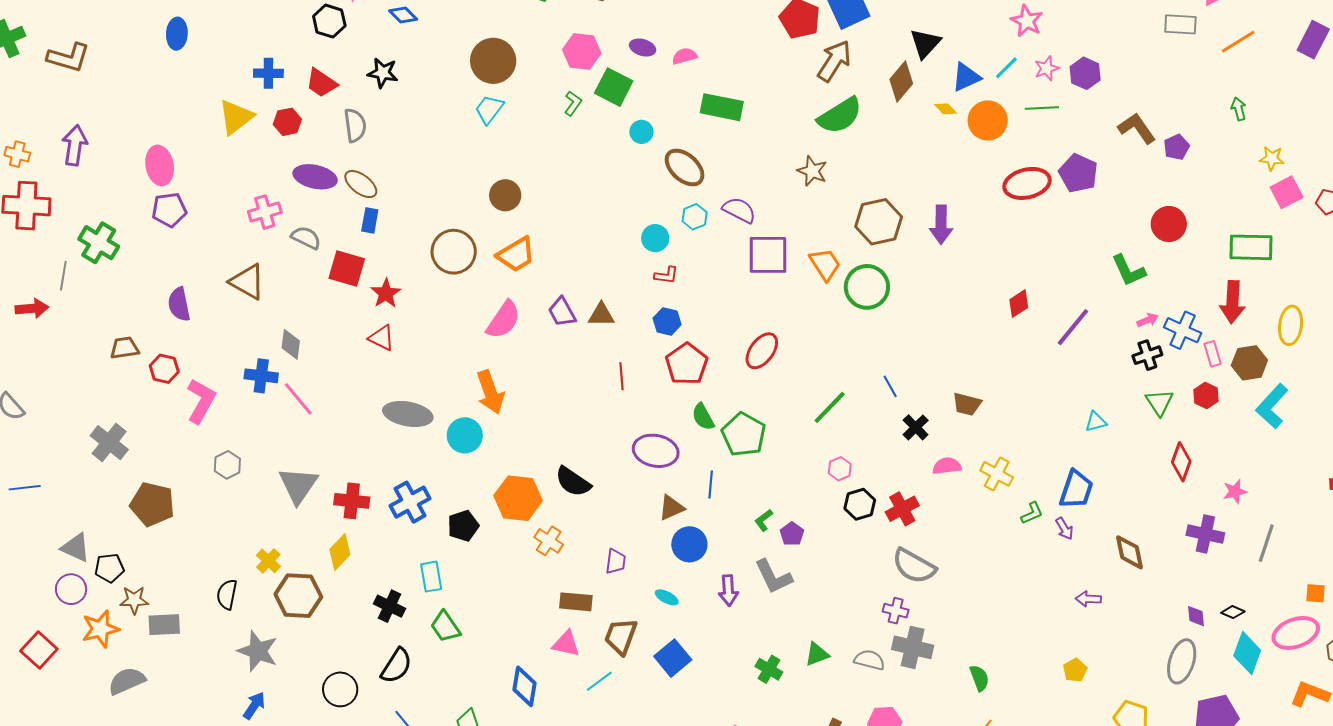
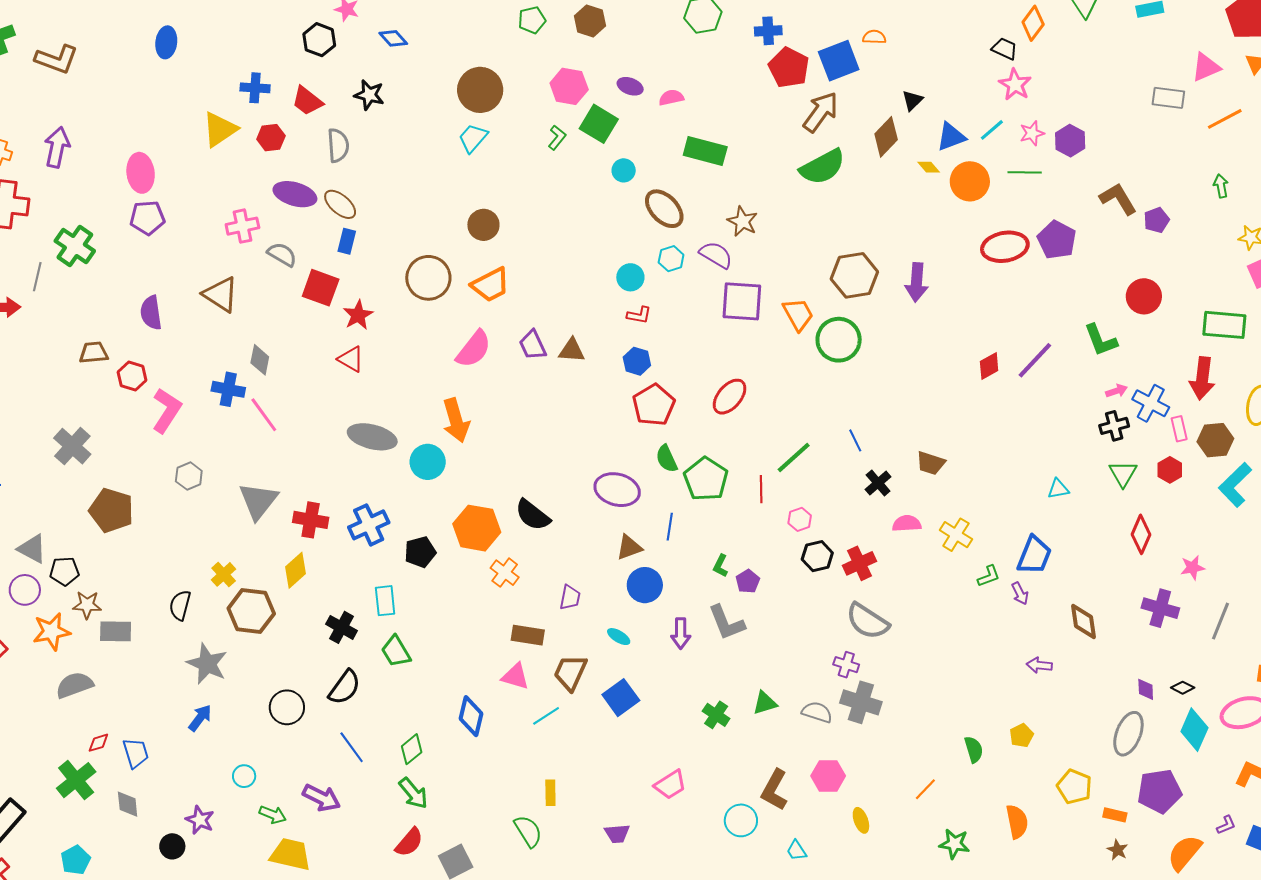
black triangle: (925, 43) -> (912, 100), size x0.7
brown star: (812, 171) -> (742, 221), moved
purple line: (1073, 327) -> (1035, 360), moved
red line: (621, 376) -> (761, 489), moved
green L-shape: (764, 520) -> (720, 566), turned -30
green semicircle: (979, 678) -> (974, 749), moved

